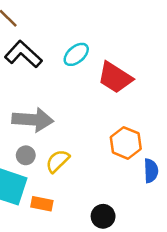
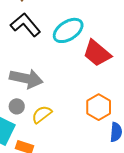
cyan ellipse: (76, 54) -> (68, 30), size x1.4

